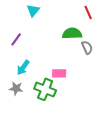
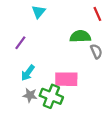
pink rectangle: (59, 73) -> (66, 79), size x1.5
gray star: (16, 88) -> (30, 95), moved

